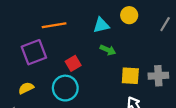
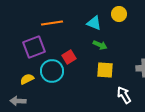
cyan triangle: (101, 25) -> (94, 23), turned 35
yellow square: (130, 76) -> (105, 70), moved
cyan circle: (65, 88) -> (52, 71), moved

